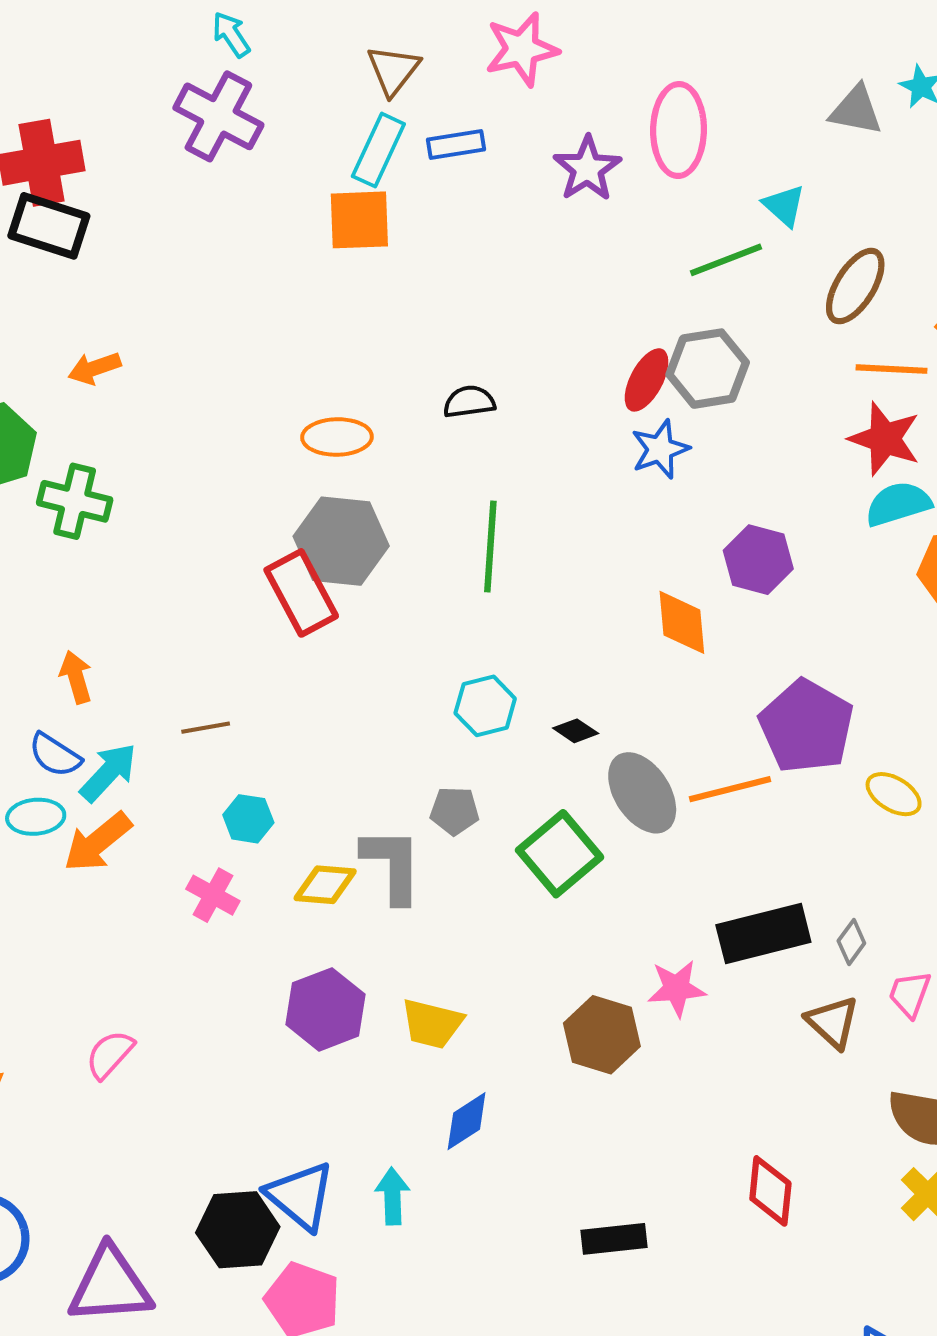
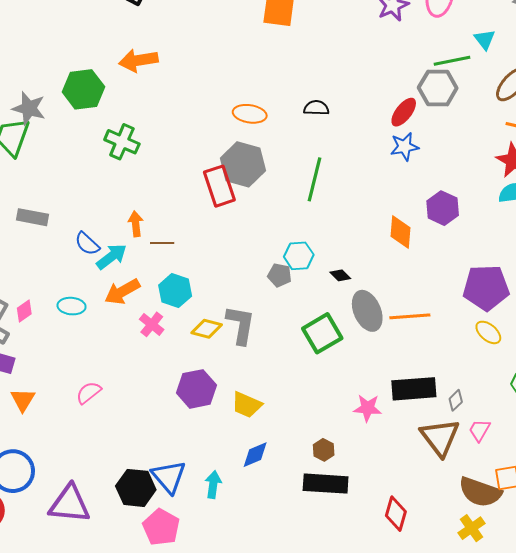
orange arrow: (95, 368) -> (138, 60), size x1.5
gray hexagon: (708, 369) -> (438, 88), moved
green cross: (75, 501) -> (122, 142), moved
orange arrow: (76, 677) -> (136, 224), moved
purple pentagon: (806, 726) -> (486, 288), moved, turned 30
gray pentagon: (455, 811) -> (280, 275), moved
cyan ellipse: (36, 817) -> (72, 306), moved
cyan hexagon: (248, 819) -> (175, 291), size x1.4
orange arrow: (98, 842) -> (122, 292), moved
brown triangle: (833, 1022) -> (440, 437), size x1.5
brown hexagon: (602, 1035) -> (324, 450), moved, size x0.6
black rectangle: (614, 1239) -> (326, 484), moved, size x1.4

